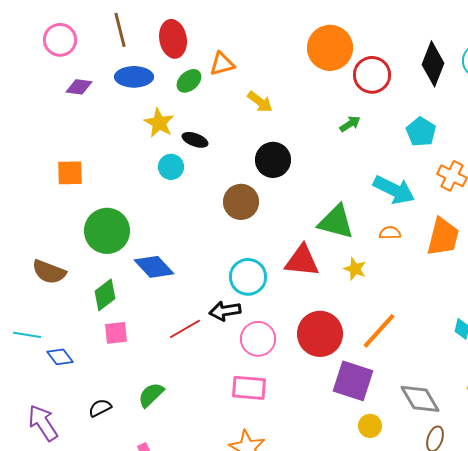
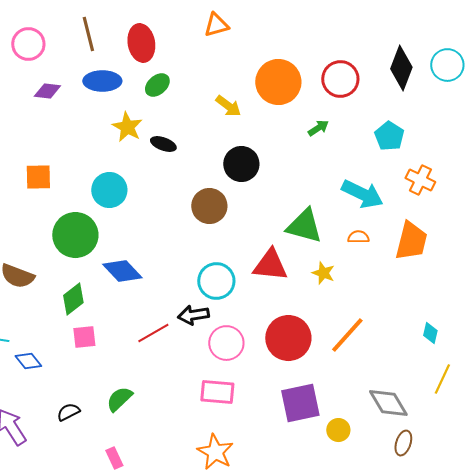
orange circle: (330, 48) -> (278, 82), moved
orange triangle: (222, 64) -> (216, 25), moved
cyan circle: (171, 167) -> (109, 190), moved, size x1.4
purple square: (353, 381) -> (300, 403), moved, turned -30

